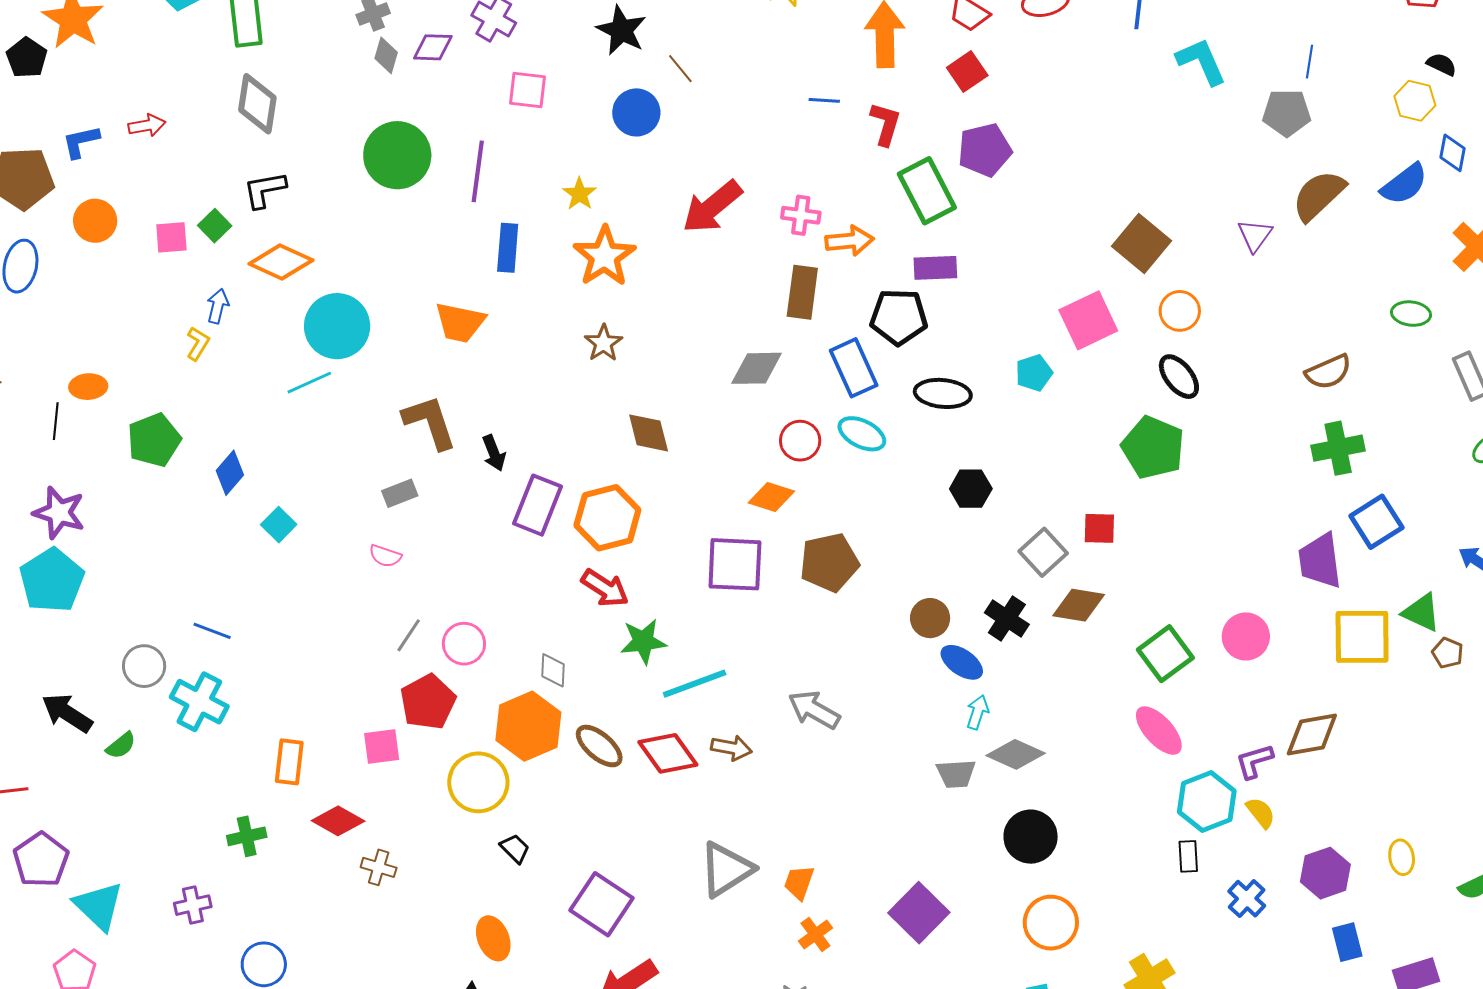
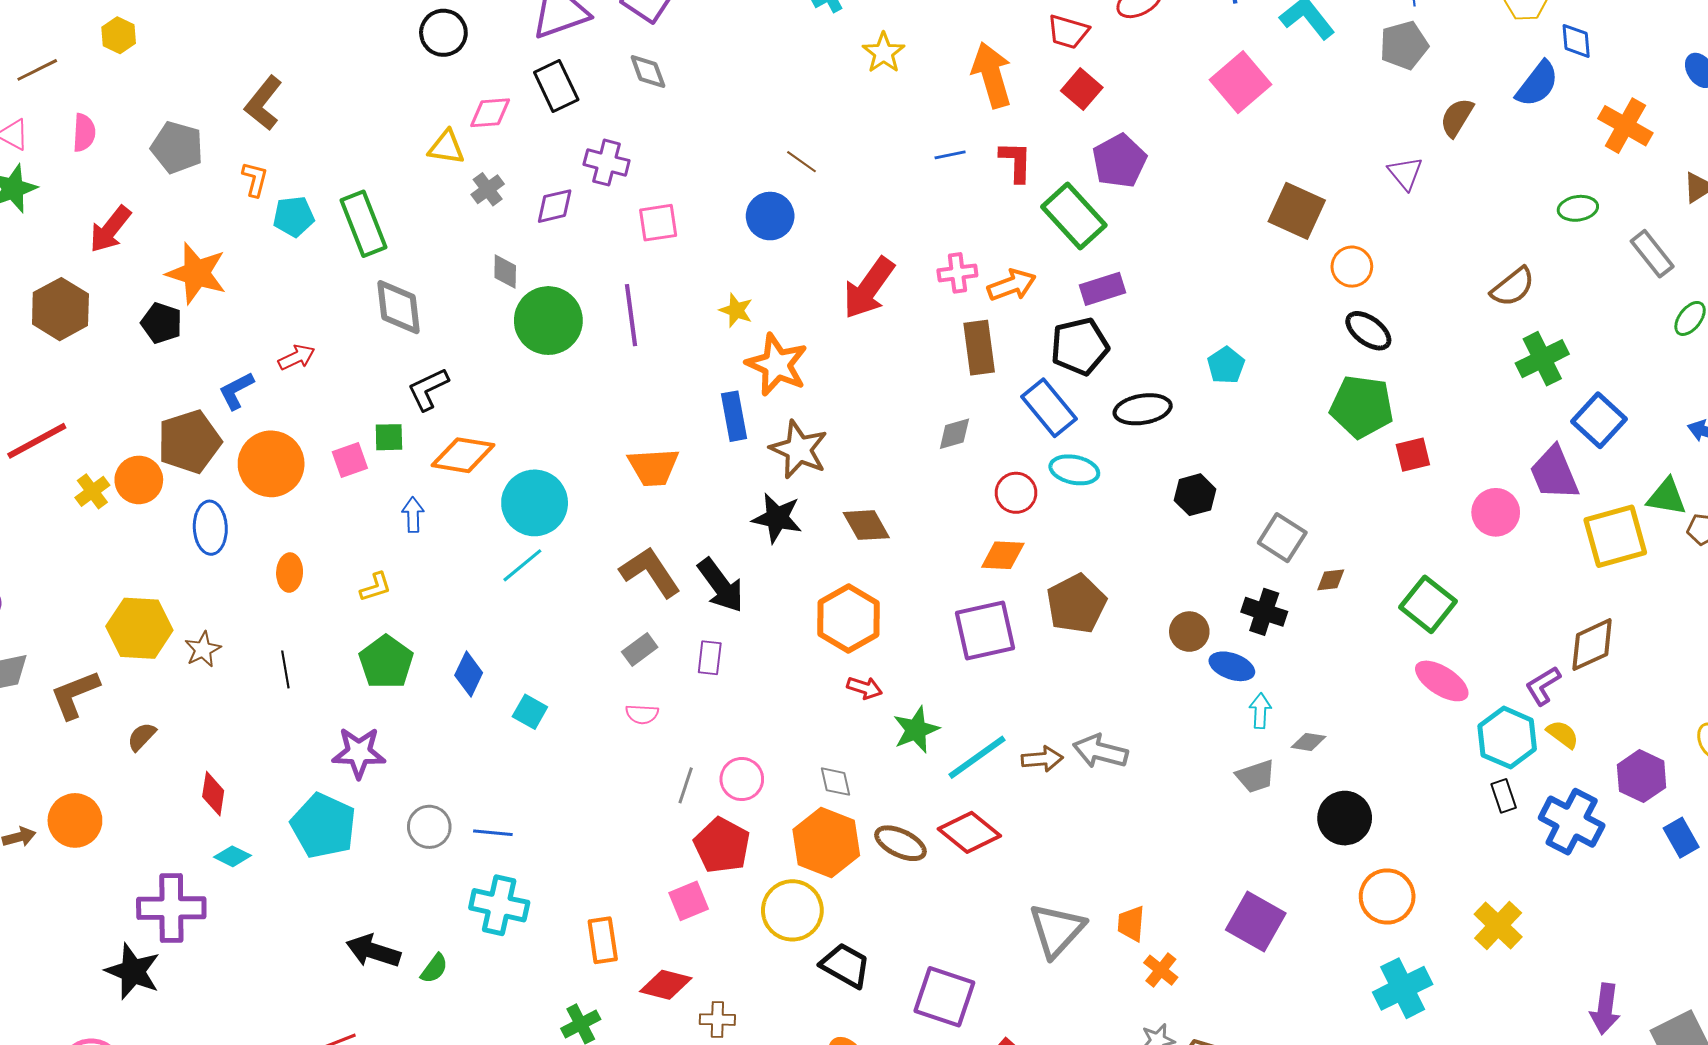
black star: (621, 30) -> (777, 518), moved
gray diamond: (386, 55) -> (505, 272), moved
brown semicircle: (1319, 195) -> (1457, 117), size x0.7
orange circle: (95, 221) -> (271, 464), size x1.5
green square: (215, 226) -> (389, 437), turned -32
blue rectangle: (508, 248) -> (734, 416), moved
pink square: (1088, 320) -> (1240, 82), moved
yellow L-shape: (198, 343) -> (376, 587), moved, turned 56
brown star: (603, 343) -> (799, 449), size x1.5
gray diamond: (756, 368) -> (954, 434), size x0.7
orange ellipse: (88, 387) -> (290, 573), moved, turned -69
black arrow: (494, 453) -> (721, 585), size x1.6
purple rectangle: (538, 505) -> (710, 658), moved, size x0.6
purple star: (59, 513) -> (359, 753), moved
red square: (1099, 528) -> (1413, 455), moved
red arrow: (605, 588) -> (864, 688), size x0.7
brown diamond: (1079, 605) -> (1331, 580), size x0.6
pink circle: (1246, 636) -> (1496, 512), moved
gray circle: (144, 666) -> (429, 827), moved
brown arrow: (731, 748) -> (1042, 759), moved
gray diamond: (1016, 754) -> (1309, 742), size x0.6
black trapezoid: (515, 849) -> (845, 965), size x1.6
blue cross: (1247, 899) -> (1572, 822), size x1.6

